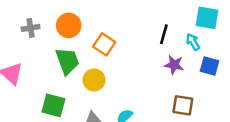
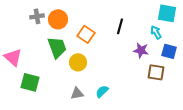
gray cross: (31, 28) -> (37, 16), moved
black line: (164, 34) -> (120, 26), moved
green square: (53, 105) -> (30, 82), moved
brown square: (183, 105) -> (156, 72), moved

